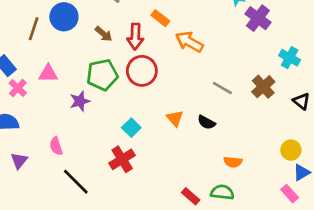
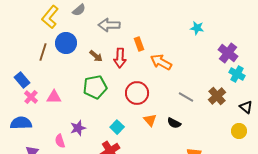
orange rectangle: (160, 18) -> (139, 44), turned 32
purple cross: (258, 18) -> (228, 53), moved
red circle: (142, 71) -> (137, 93), moved
pink triangle: (48, 74) -> (54, 97), moved
purple star: (80, 101) -> (78, 128), moved
yellow circle: (291, 150) -> (239, 131), moved

